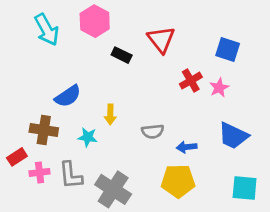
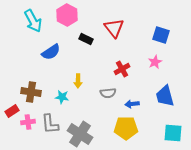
red cross: (191, 81) -> (122, 69), moved
blue semicircle: (68, 96) -> (51, 52), moved
blue trapezoid: (233, 136) -> (165, 96), turned 50

